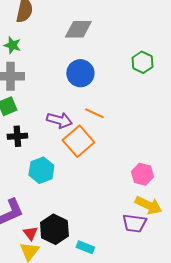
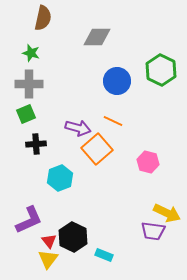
green hexagon: (142, 62) -> (161, 70), size x1.4
blue circle: (80, 73) -> (117, 81), moved
pink hexagon: (142, 174) -> (148, 162), moved

